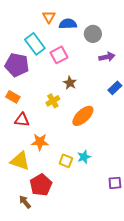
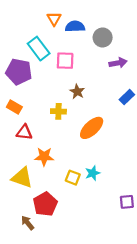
pink square: (59, 55) -> (65, 61), turned 30
yellow cross: (53, 101) -> (58, 111), turned 32

